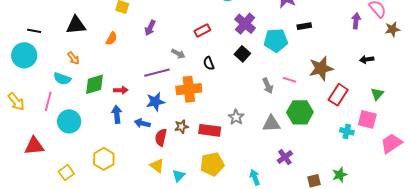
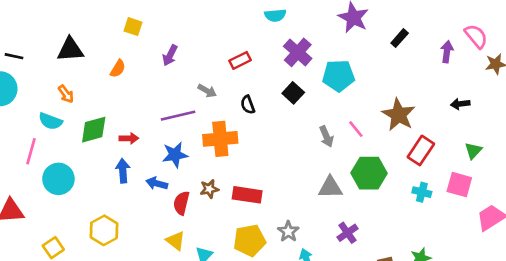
black rectangle: (304, 26) -> (400, 38), moved, turned -40
brown star: (321, 68) -> (399, 115), turned -30
pink line: (290, 80) -> (356, 129), turned 32
gray star: (236, 117) -> (288, 231), moved
cyan cross: (347, 131) -> (422, 192), moved

